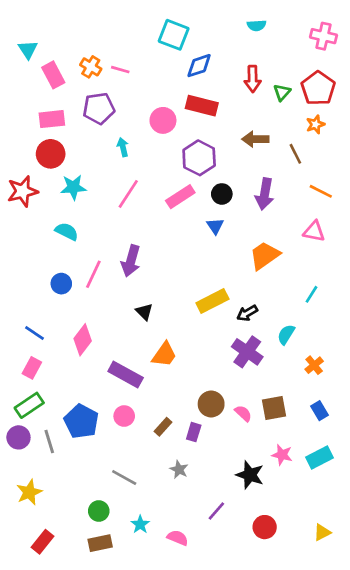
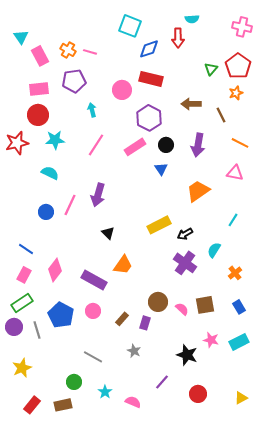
red arrow: (253, 79) -> (178, 38), moved
pink diamond: (83, 340) -> (55, 270), moved
brown rectangle: (100, 543) -> (63, 405), moved

